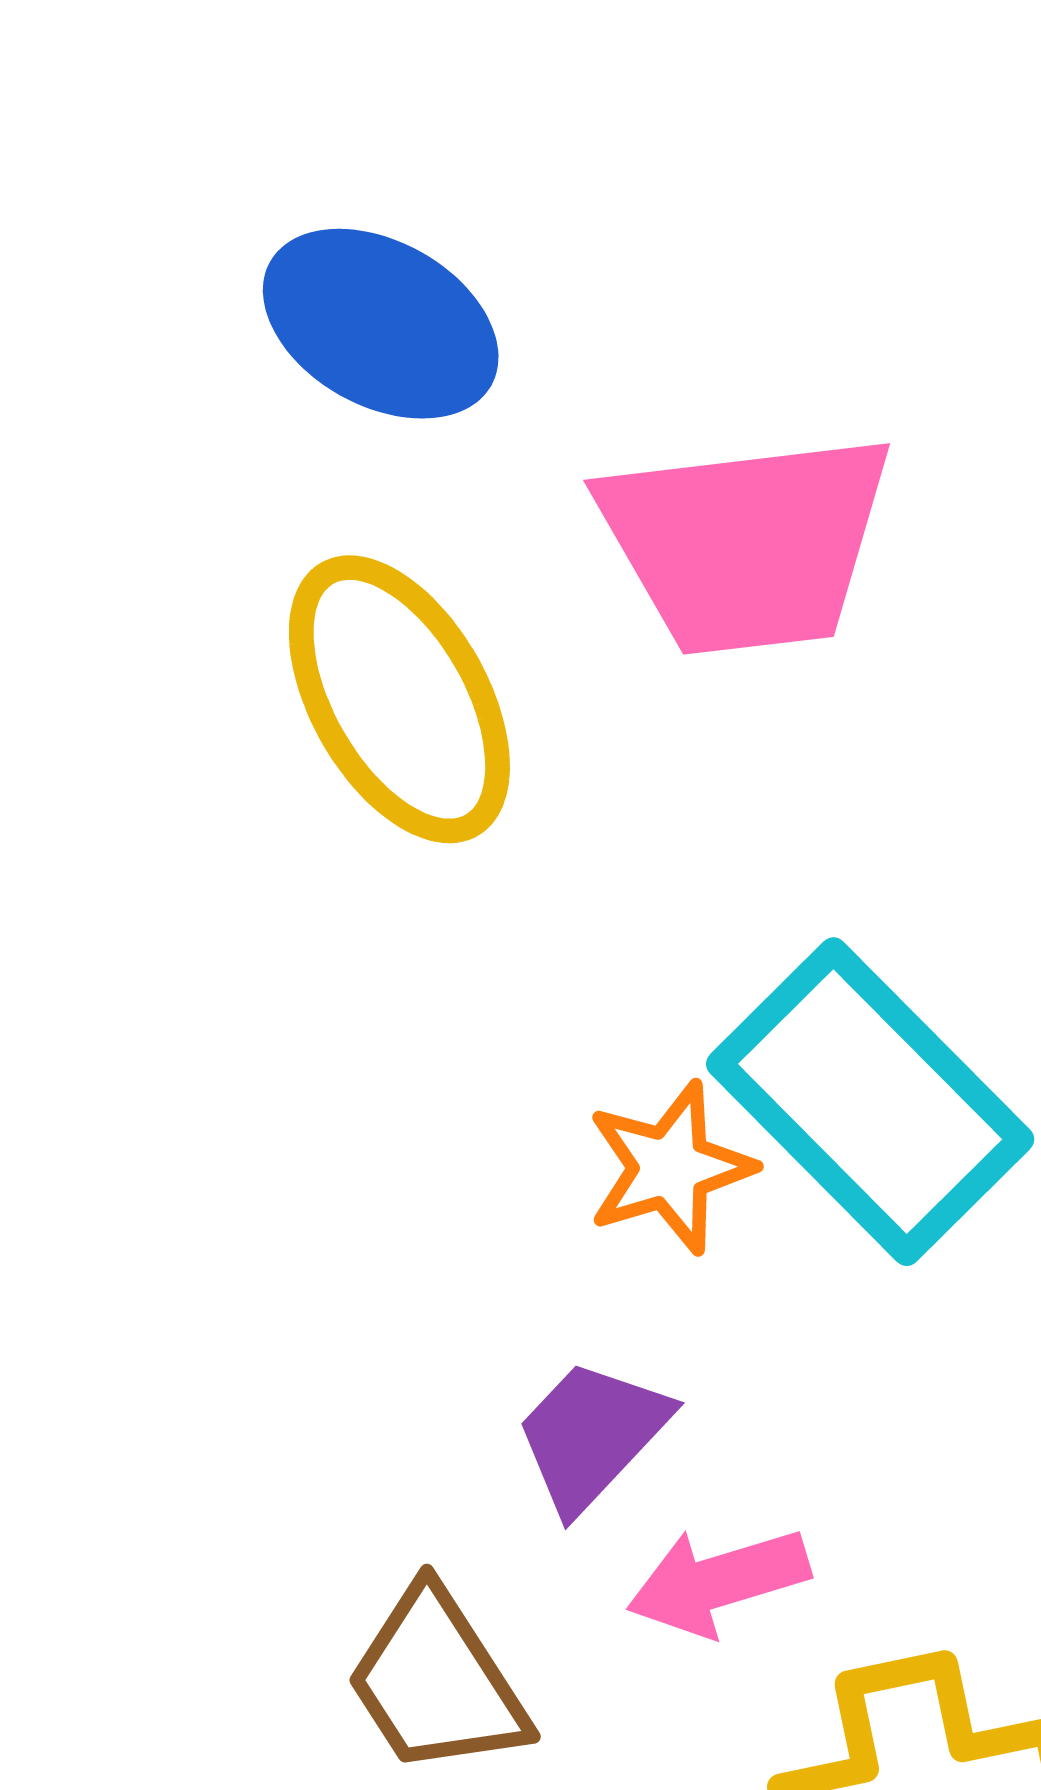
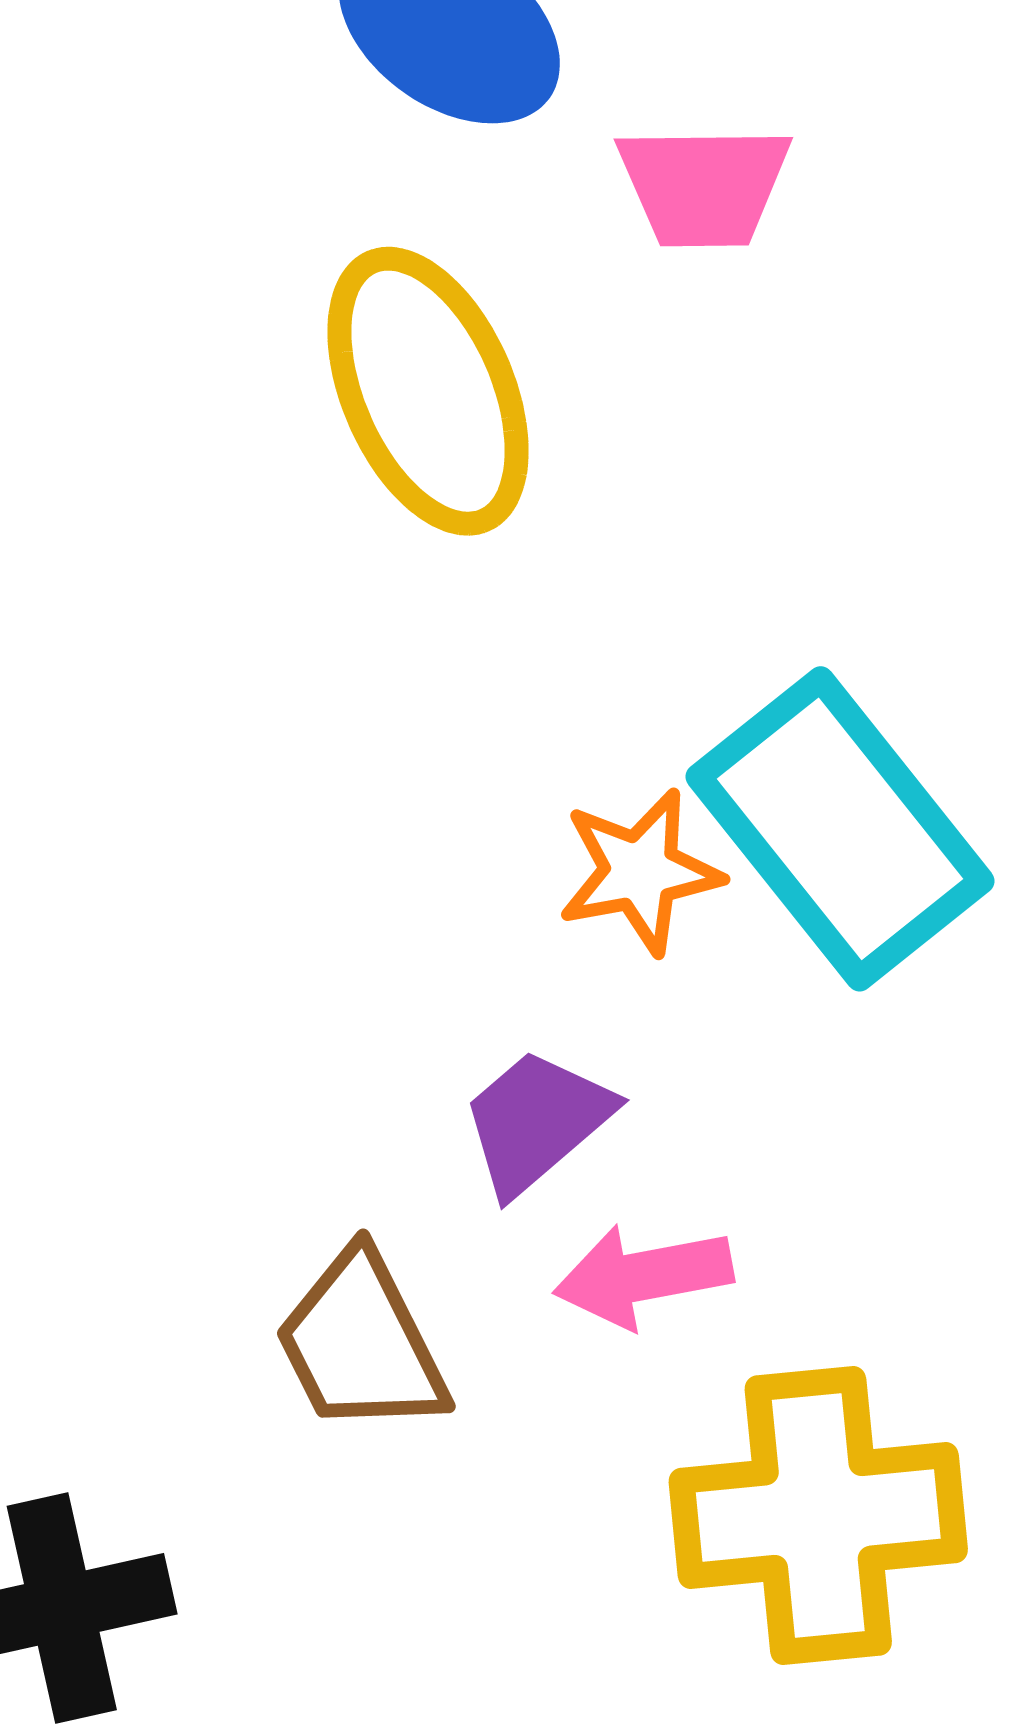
pink trapezoid: (746, 543) -> (704, 186), moved, size x0.6

